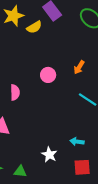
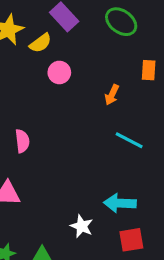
pink circle: (48, 75) -> (59, 72), moved
cyan arrow: (77, 142) -> (120, 203), size x1.5

